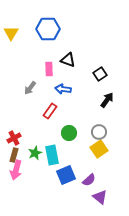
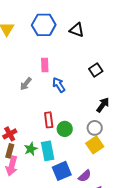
black triangle: (68, 60) -> (77, 30), moved
blue arrow: (63, 89) -> (59, 85), turned 49
black arrow: (107, 100) -> (103, 105), moved
red rectangle: (50, 111) -> (49, 120), moved, turned -42

